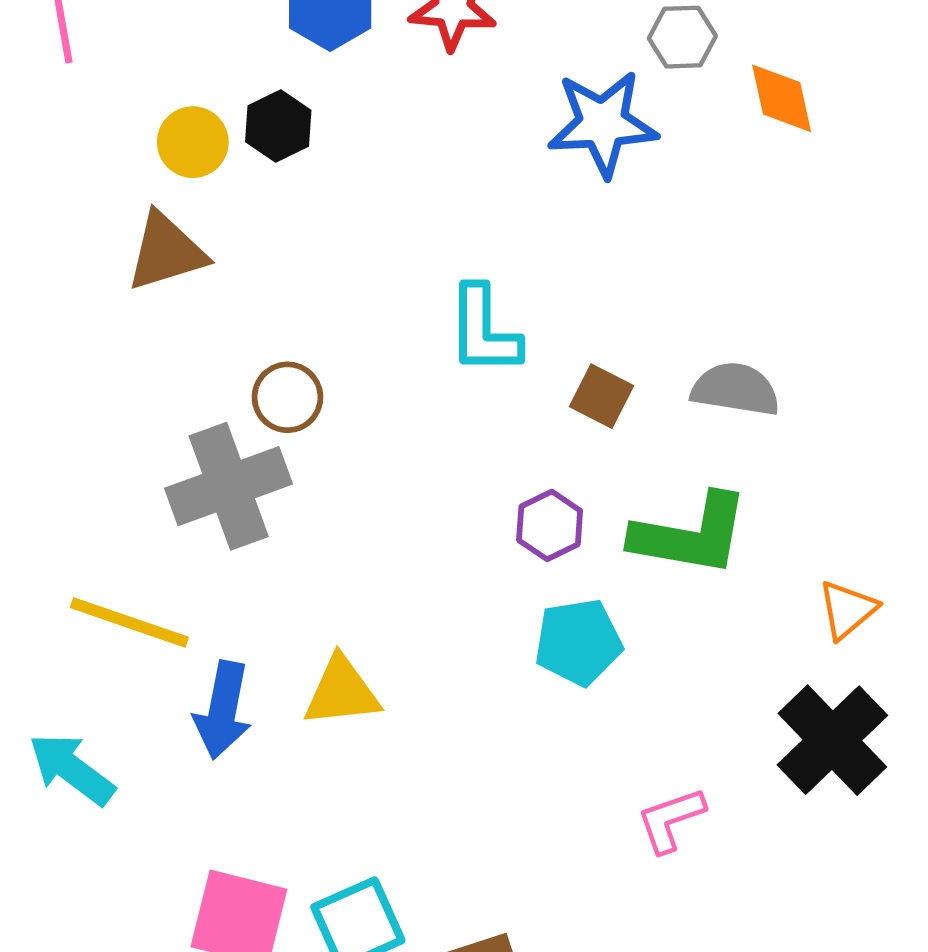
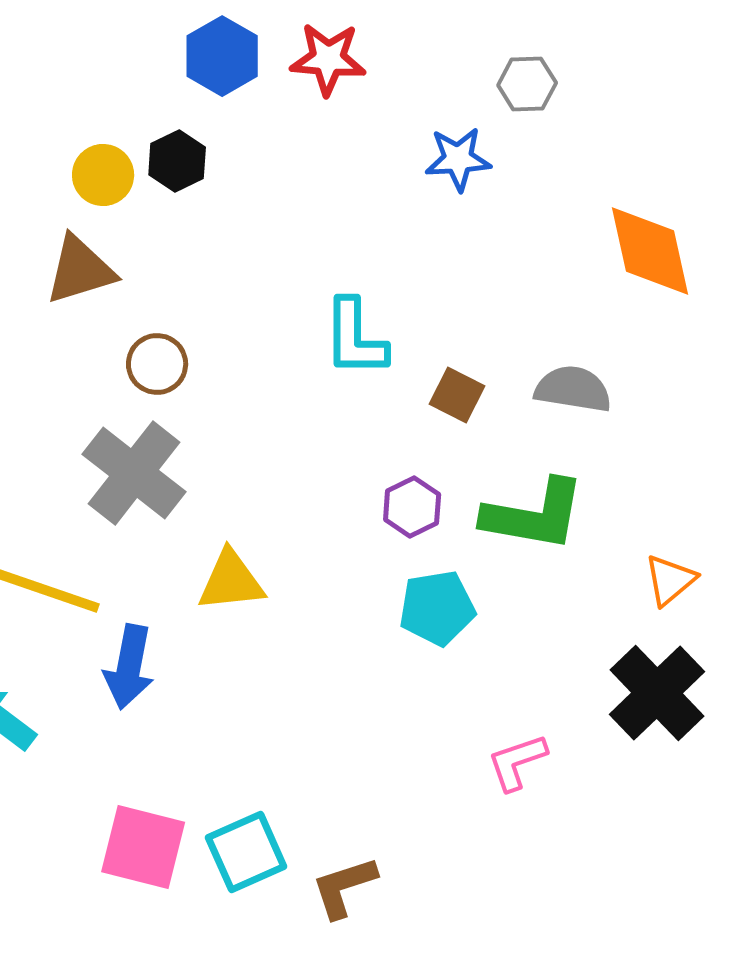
orange diamond: (782, 98) -> (650, 251), moved, size x1.5
blue star: (603, 124) -> (458, 159), size x0.7
brown circle: (287, 397) -> (157, 364), moved
gray cross: (229, 486) -> (134, 473), turned -32
yellow triangle: (342, 692) -> (231, 581), moved

